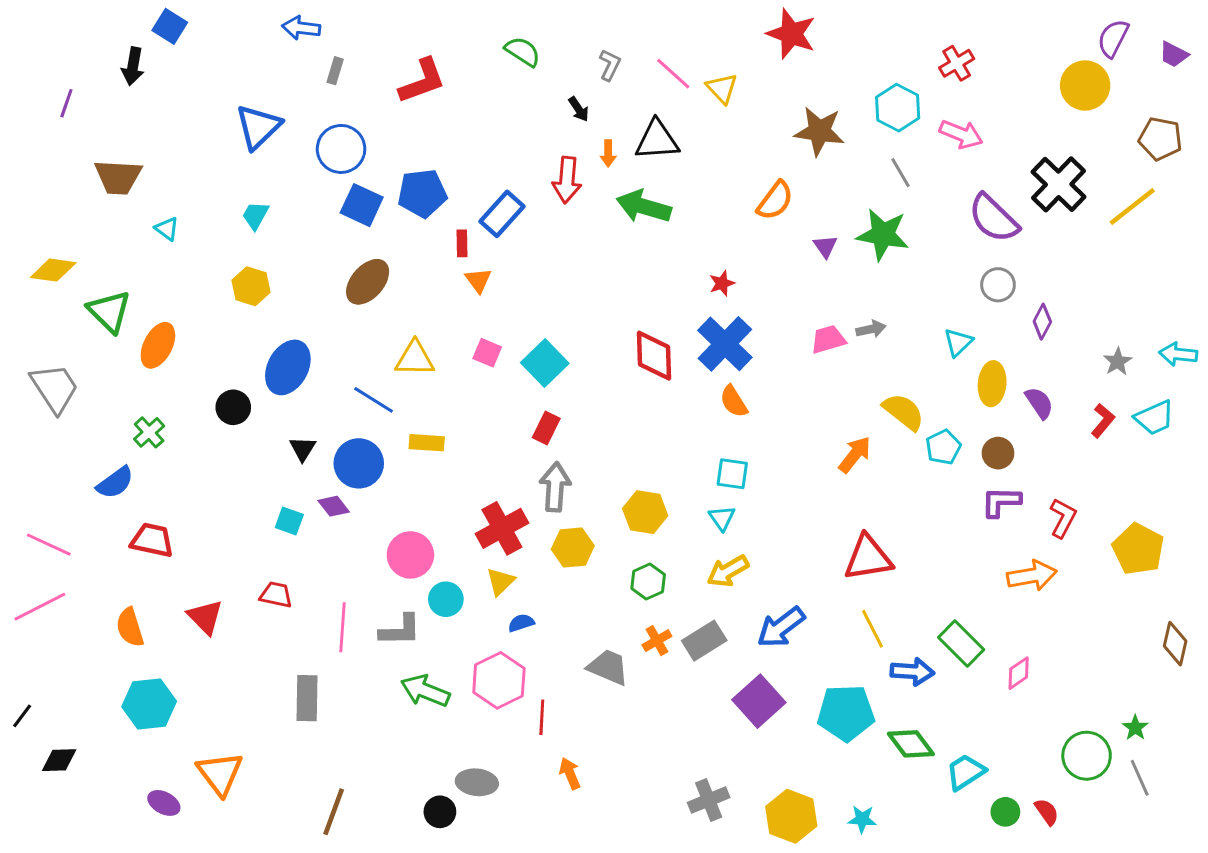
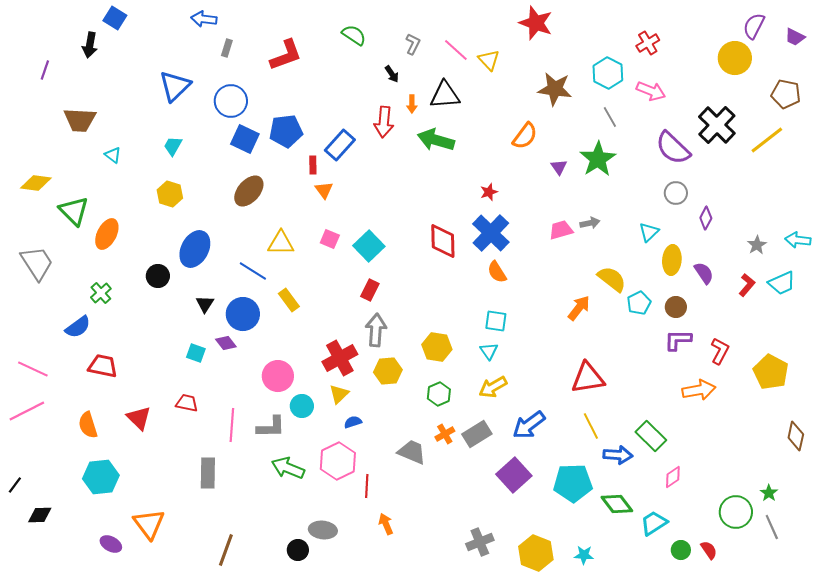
green star: (883, 235) -> (598, 159), turned 30
yellow rectangle: (427, 443) -> (289, 300), turned 50
pink diamond: (1019, 673) -> (673, 477), moved

